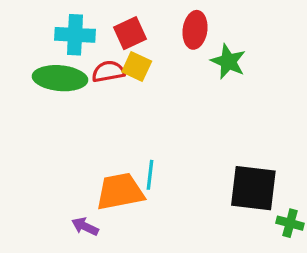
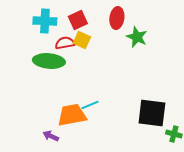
green ellipse: (60, 78) -> (49, 61), moved
cyan line: (150, 175) -> (90, 105), turned 60

